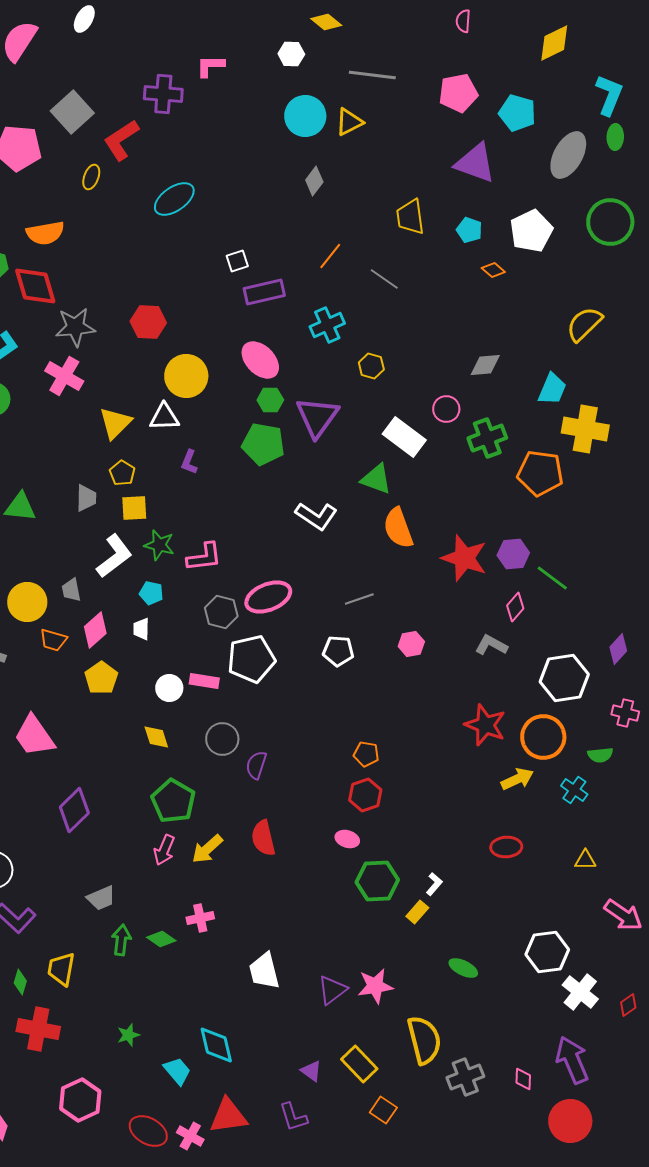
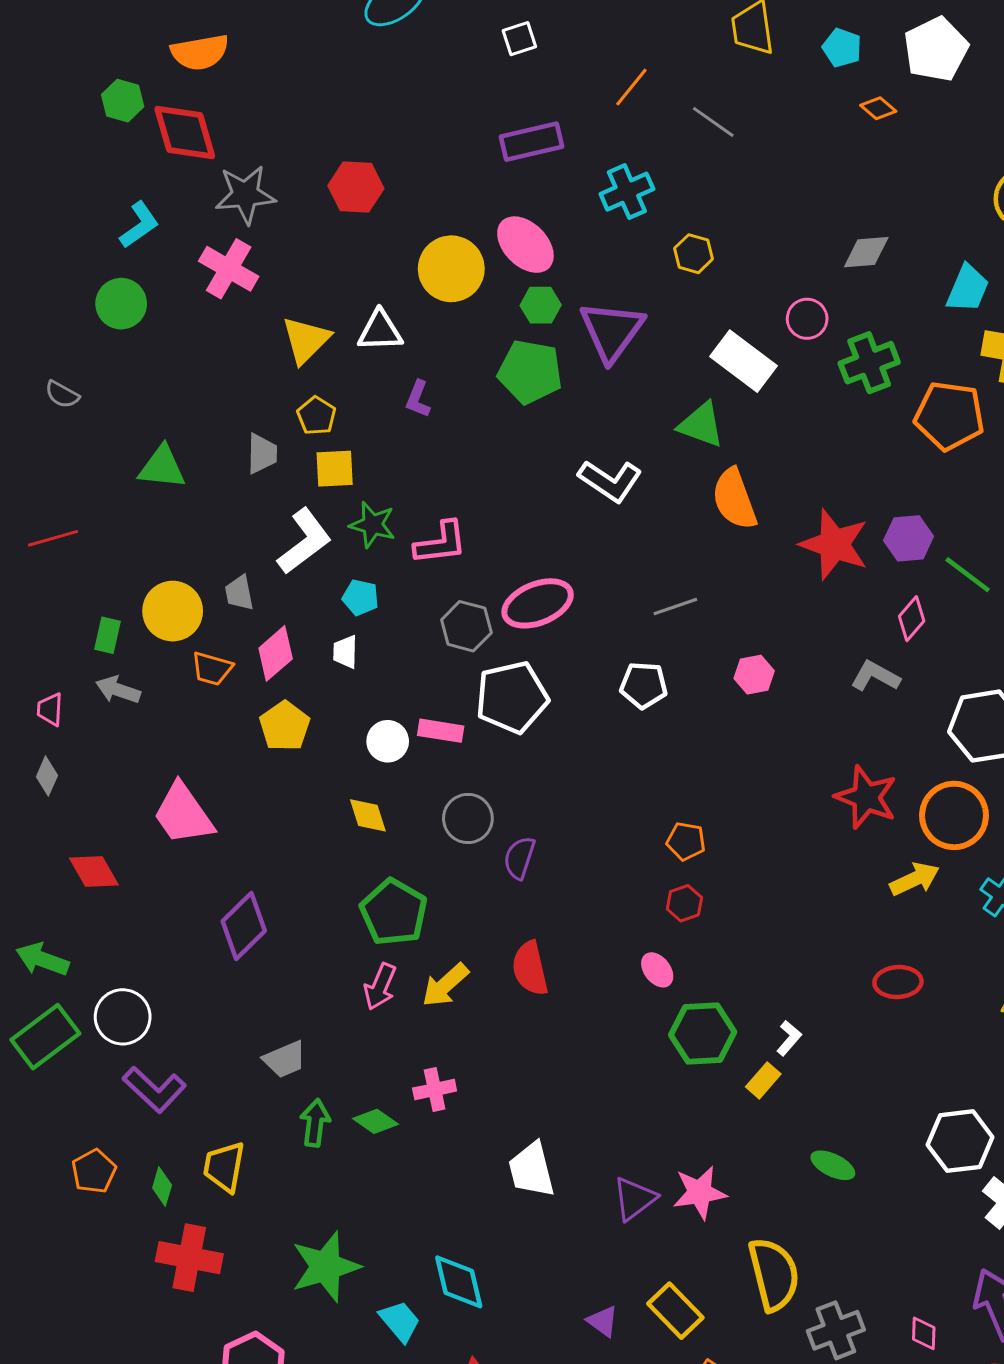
white square: (237, 261) -> (519, 39), moved
yellow circle: (186, 376) -> (451, 269), moved
red hexagon: (365, 795) -> (684, 903), size x0.7
pink ellipse: (347, 839) -> (657, 970), turned 35
green star: (128, 1035) -> (326, 1267), size x2.0

